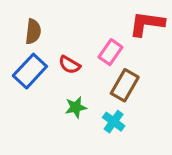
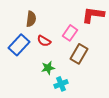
brown semicircle: (33, 32) -> (31, 19), moved
cyan cross: (114, 122) -> (61, 84), moved, turned 32

